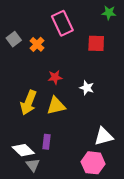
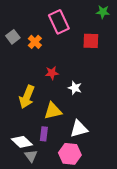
white star: (87, 88) -> (75, 88), moved
yellow triangle: (56, 106) -> (53, 111), moved
white triangle: (104, 136) -> (79, 129), moved
pink hexagon: (93, 163) -> (70, 154), moved

